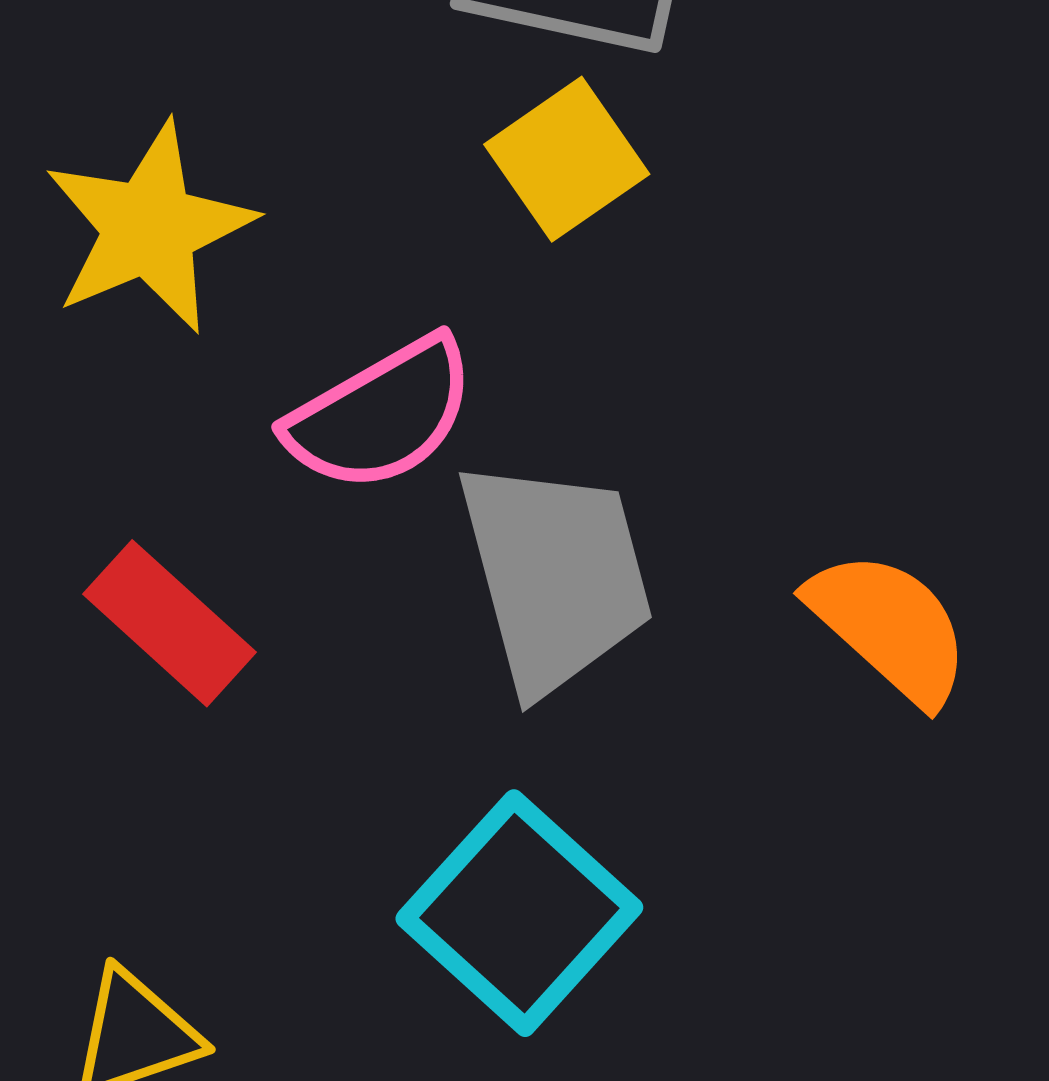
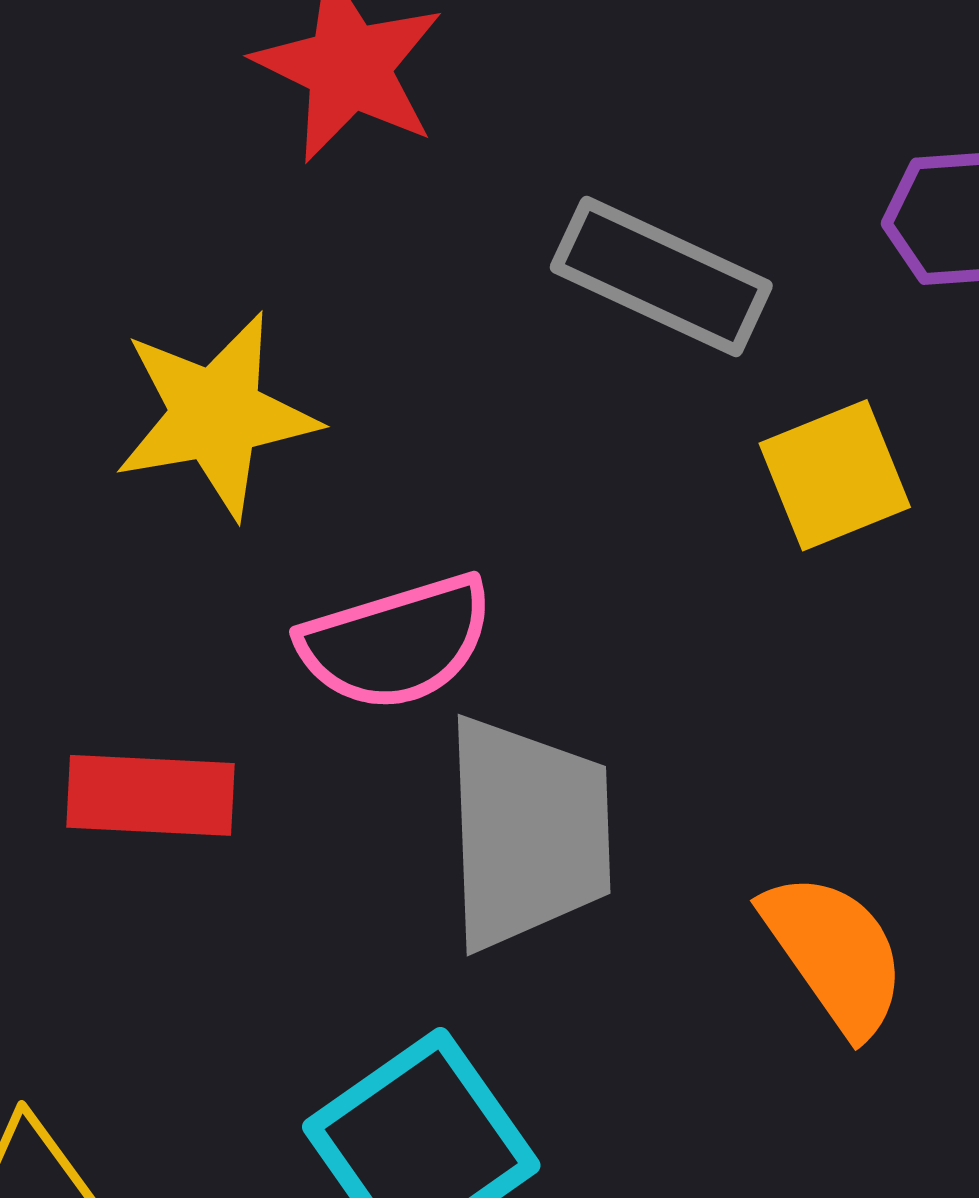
yellow square: (567, 159) -> (835, 475), moved
red rectangle: (170, 623) -> (150, 795), turned -52

